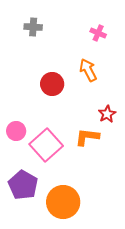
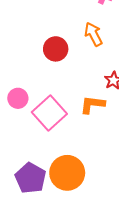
purple pentagon: (23, 185) -> (30, 178), moved

